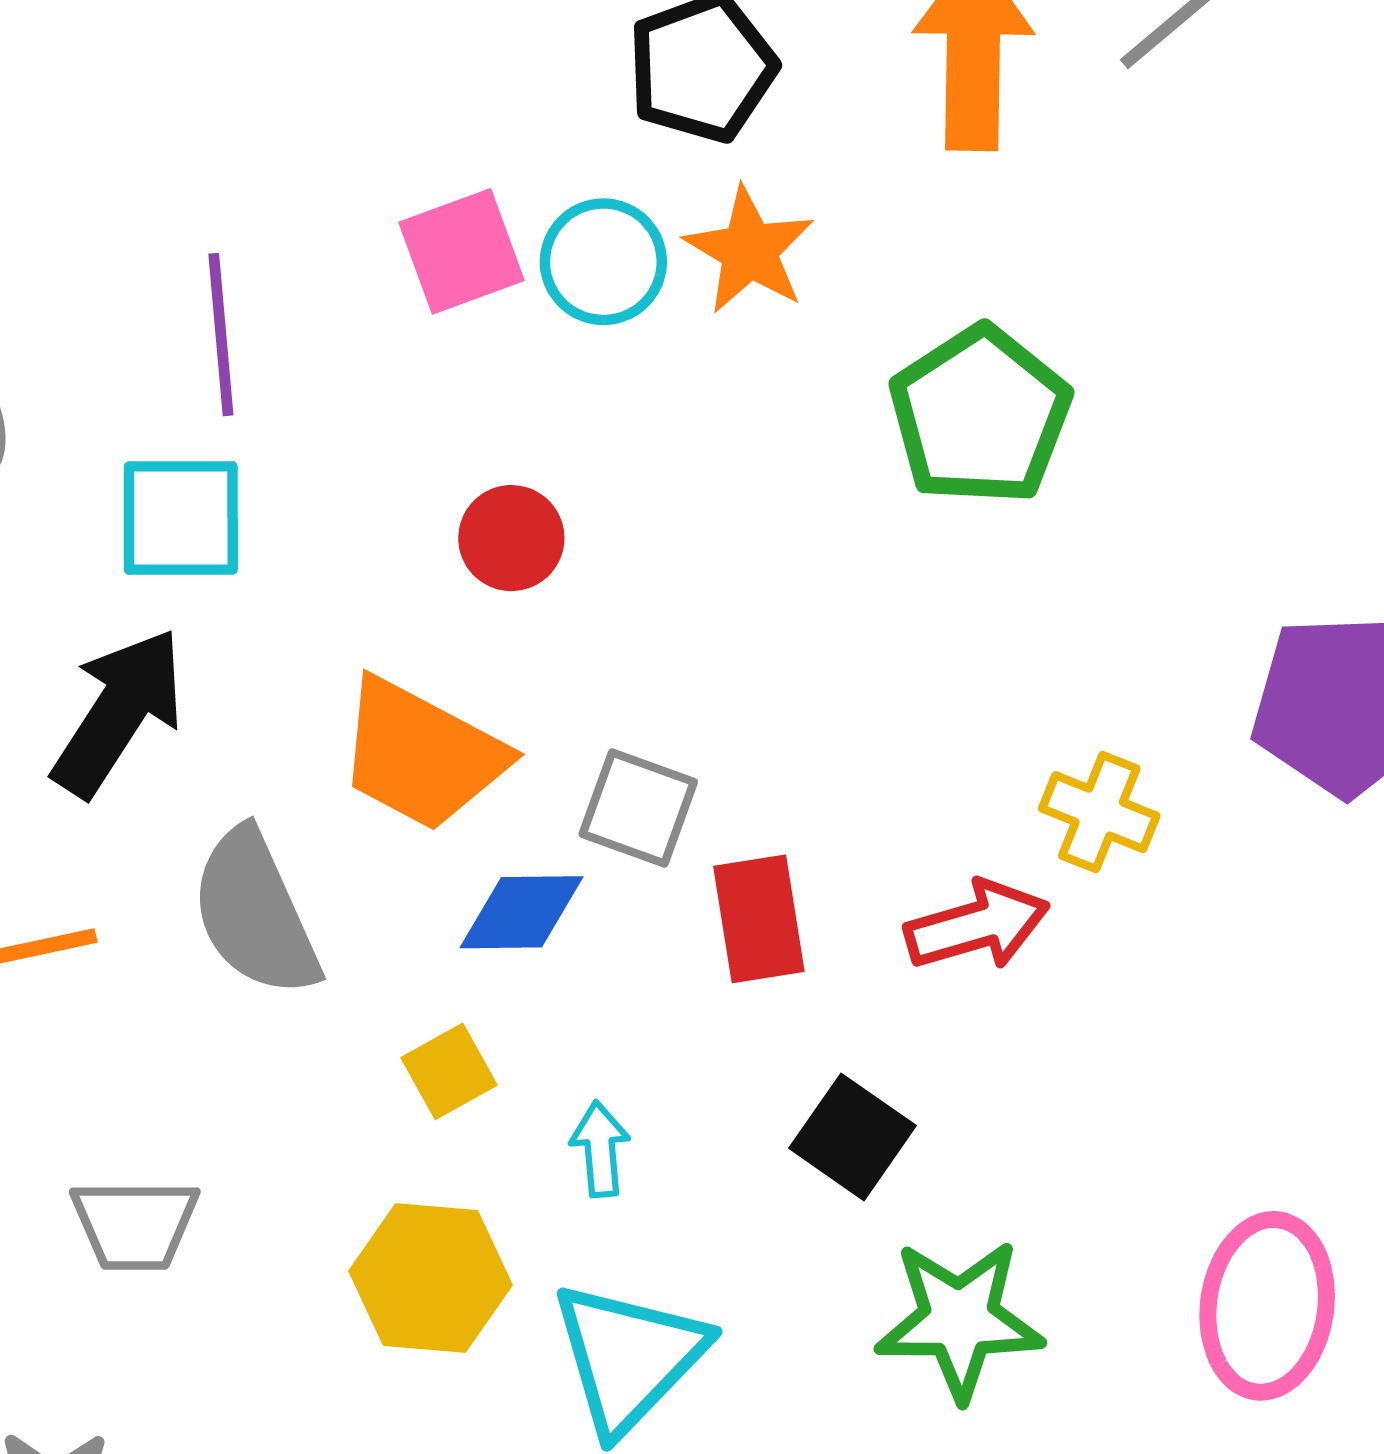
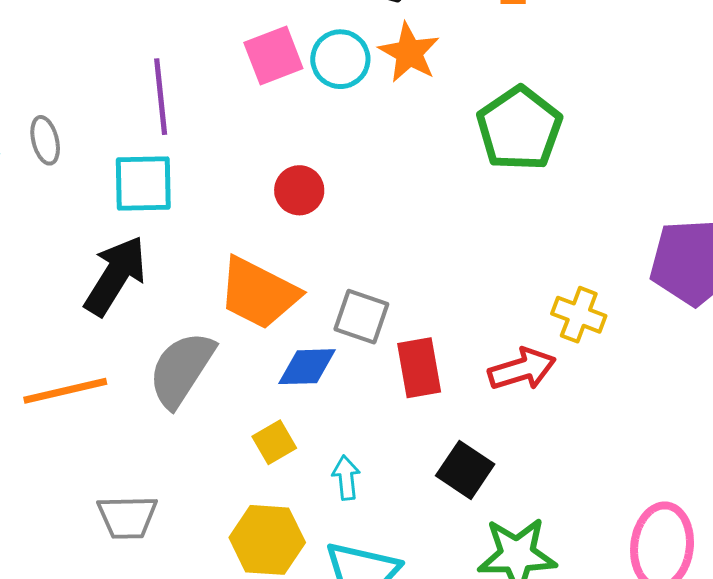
gray semicircle: (255, 913) -> (181, 369), turned 58

